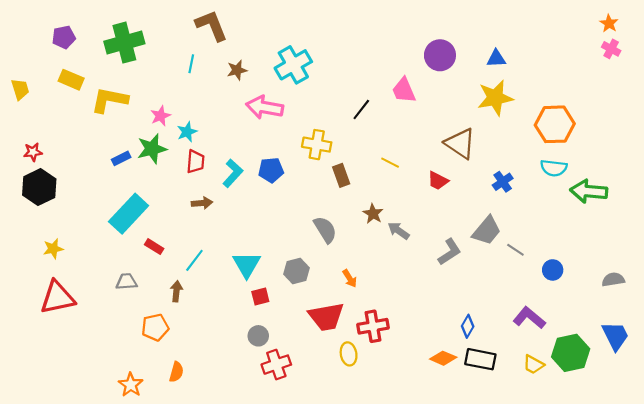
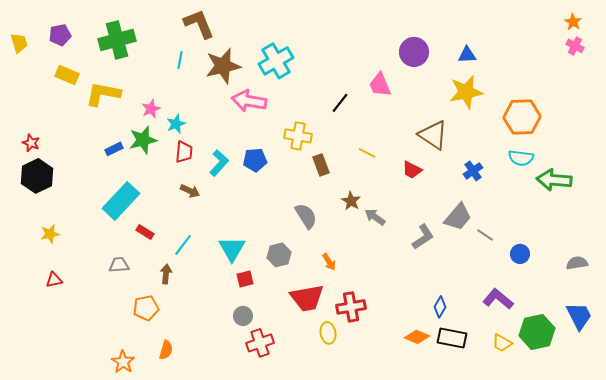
brown star: (237, 70) -> (223, 66), size x1.8
yellow trapezoid: (20, 89) -> (19, 43), moved
red star: (33, 152) -> (31, 143), turned 30
brown arrow: (202, 203) -> (190, 191), turned 30
red triangle: (57, 298) -> (54, 280), size x0.5

